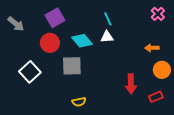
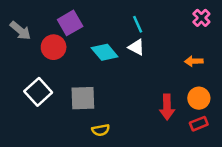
white triangle: (107, 37) -> (136, 47), turned 32
red circle: (50, 43) -> (54, 47), moved
gray square: (72, 66) -> (83, 98), moved
orange circle: (162, 70) -> (199, 98), moved

